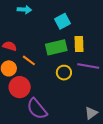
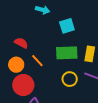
cyan square: (63, 21) -> (67, 26), moved

